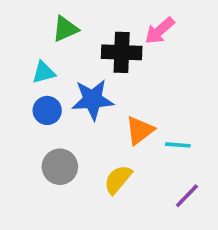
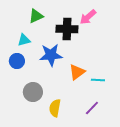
blue circle: (47, 110) -> (17, 61), moved
yellow semicircle: (118, 179) -> (55, 108), moved, turned -30
purple line: (187, 196) -> (92, 108), moved

